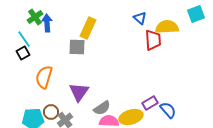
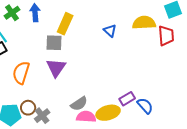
blue triangle: (140, 18) -> (110, 31), moved
blue arrow: (47, 23) -> (35, 13), moved
red trapezoid: (153, 40) -> (166, 36), moved
purple triangle: (79, 92) -> (56, 68), moved

